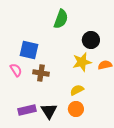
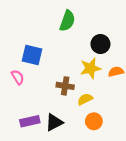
brown cross: (41, 73) -> (65, 86), moved
orange circle: (76, 109) -> (94, 121), moved
black triangle: (49, 111) -> (54, 122), turned 36

